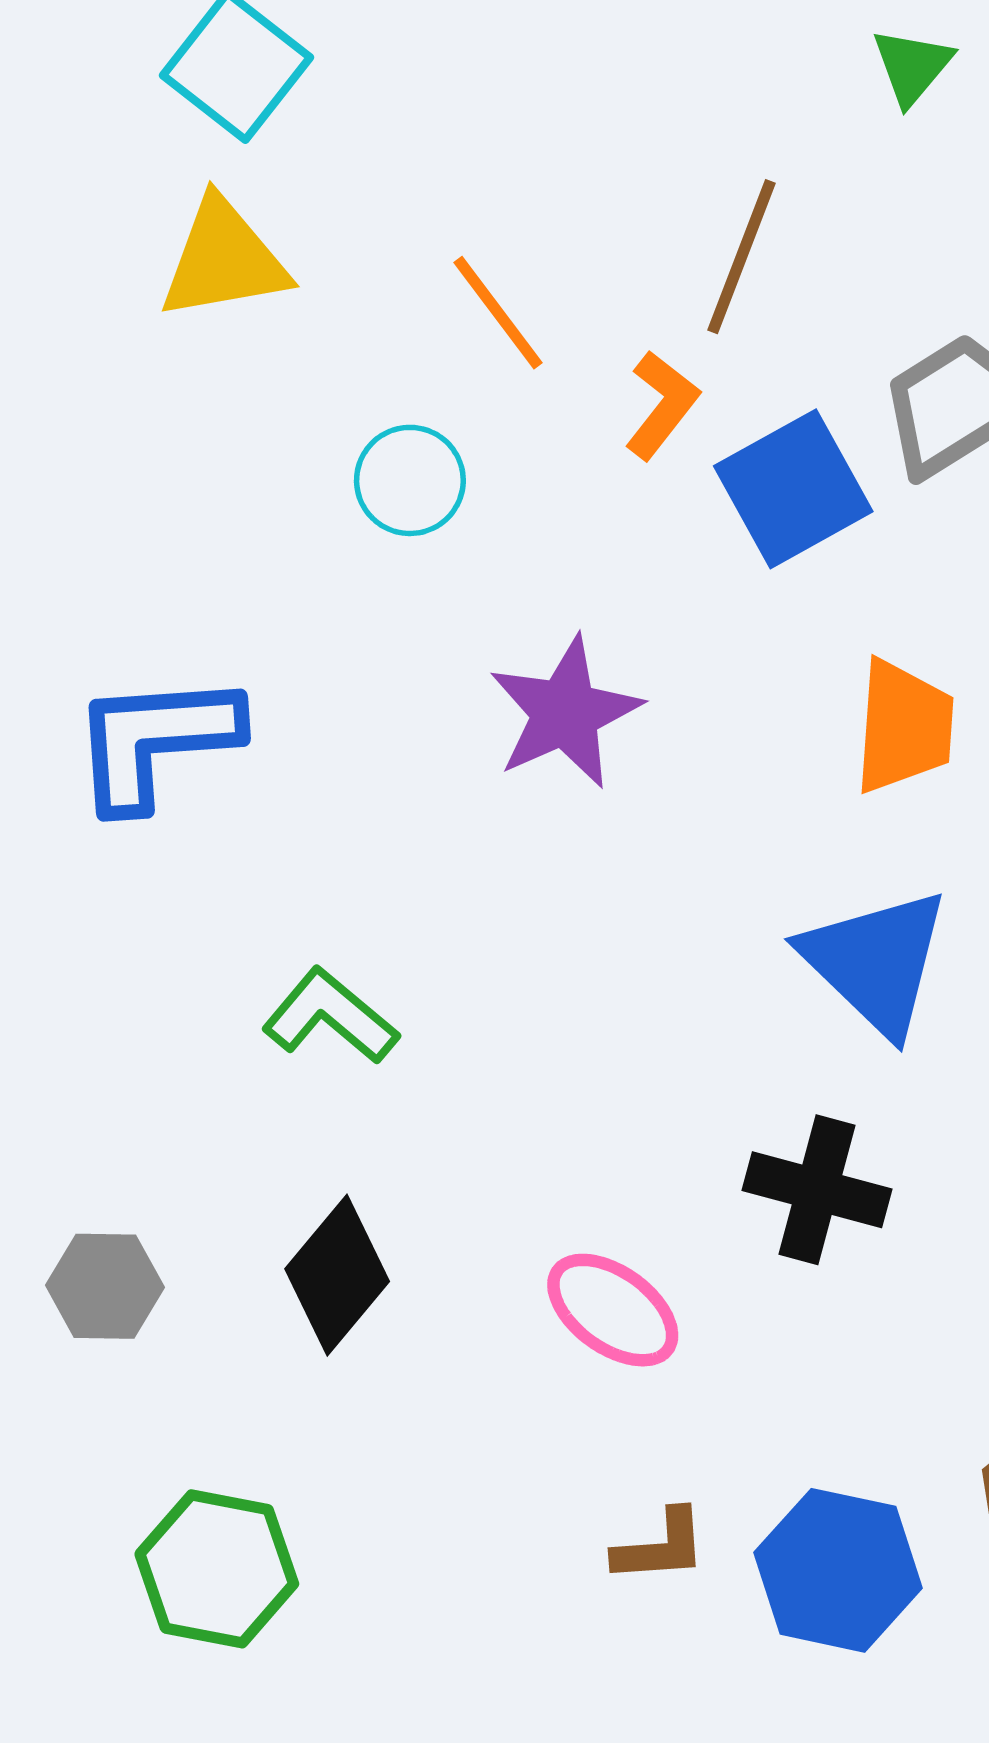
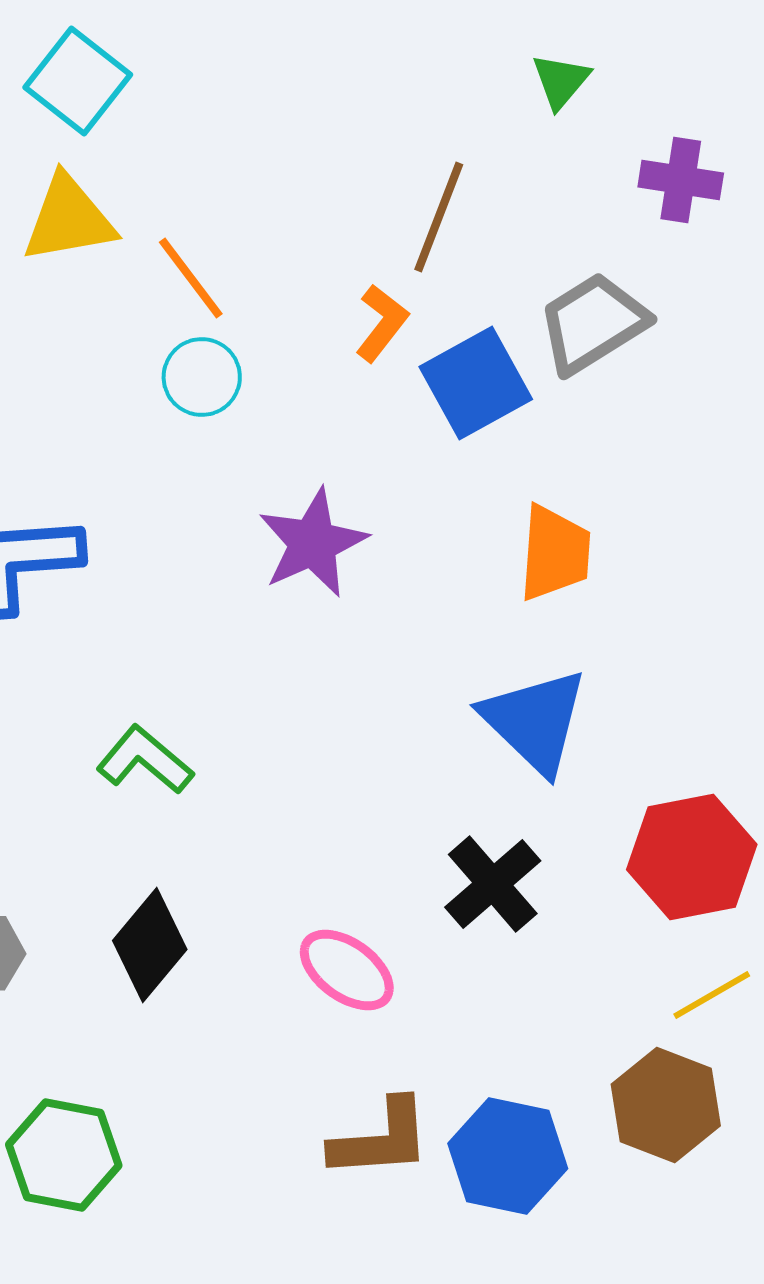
orange line: (498, 313) -> (191, 278), moved
black cross: (817, 1190) -> (493, 884), turned 34
brown L-shape: (660, 1546) -> (381, 1139), size x1.5

